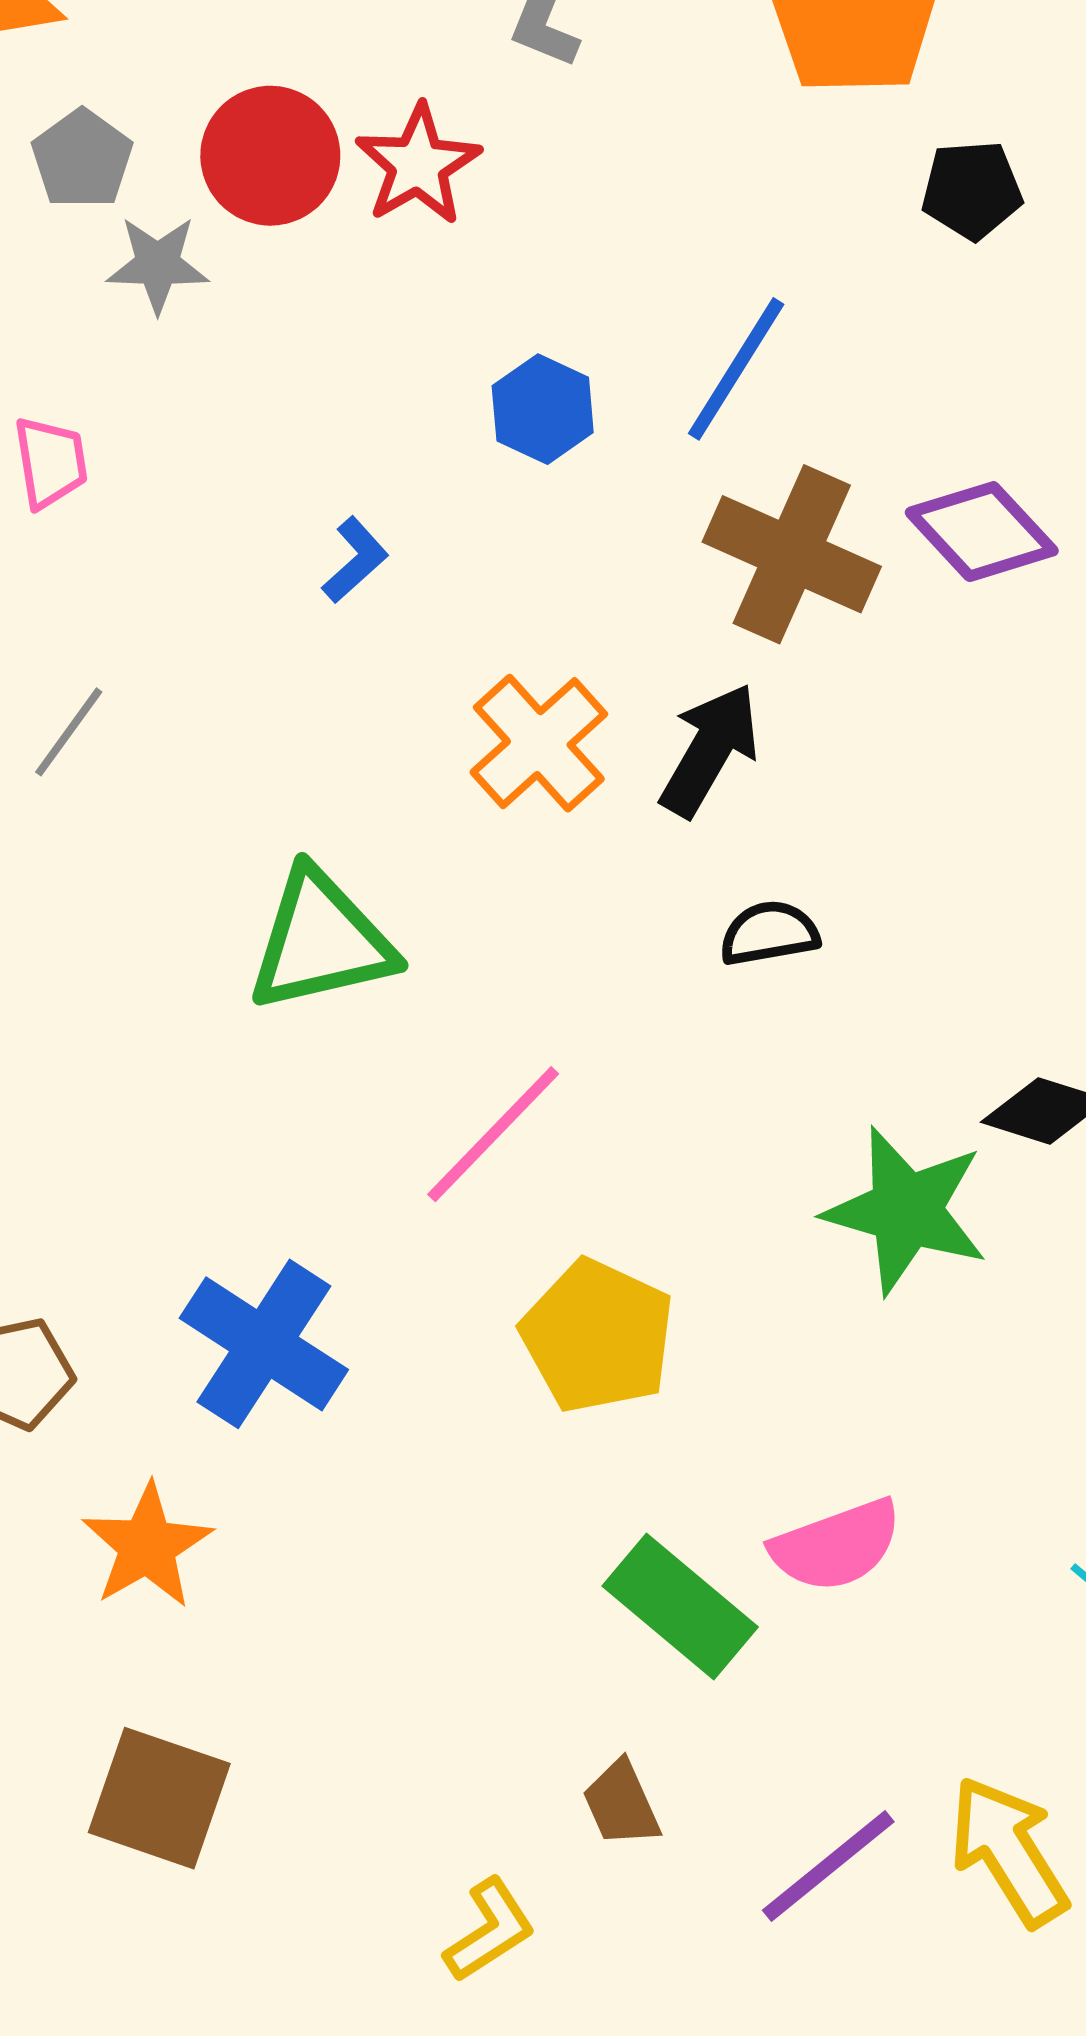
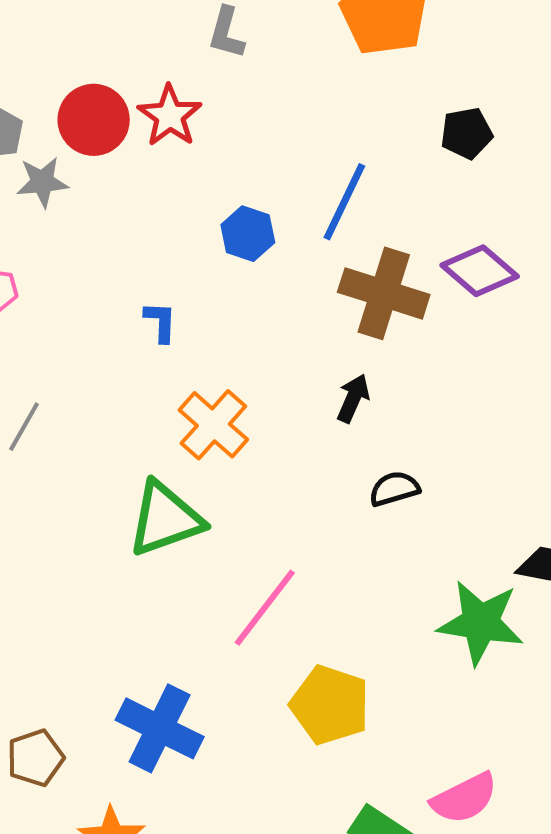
black pentagon: (972, 190) -> (467, 133), moved
blue L-shape: (355, 560) -> (161, 322), turned -39
orange cross: (539, 743) -> (213, 425), moved
black arrow: (710, 750) -> (353, 398), size x0.7

